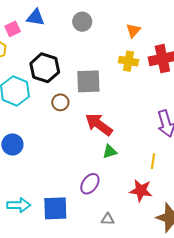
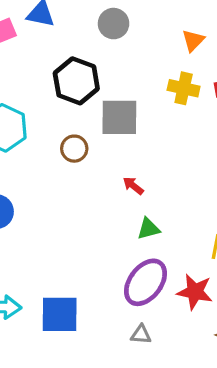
black hexagon: (45, 68) -> (76, 81), moved
red arrow: (99, 125) -> (133, 186), size x0.5
purple ellipse: (90, 184) -> (146, 282), moved, size x1.4

